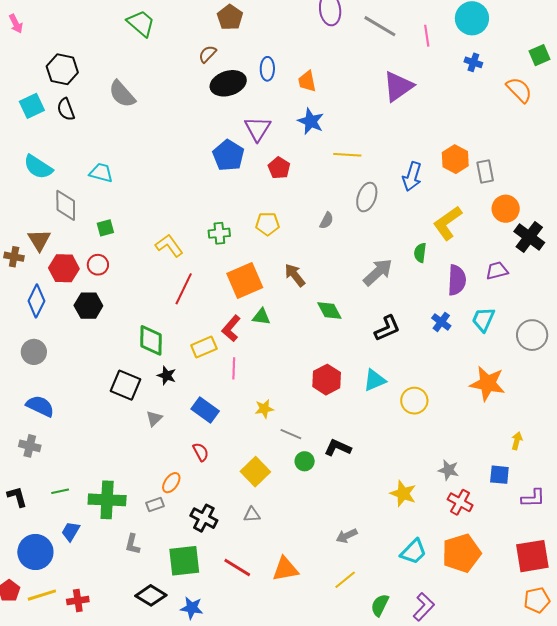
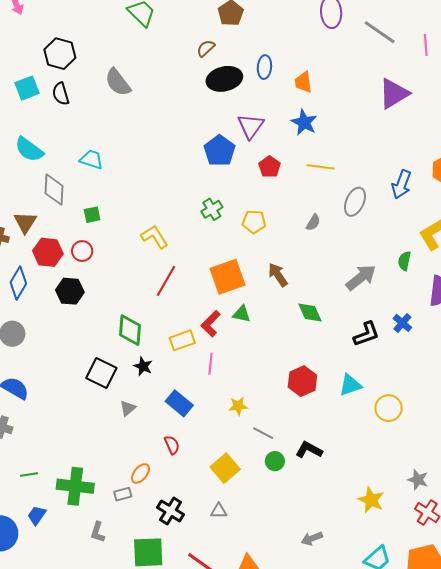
yellow line: (347, 155) -> (321, 167), moved
green cross: (219, 233) -> (212, 209), moved, turned -30
blue cross: (441, 322) -> (402, 323), moved

